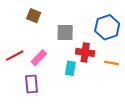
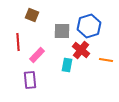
blue hexagon: (107, 27) -> (89, 26), moved
red cross: (85, 52) -> (81, 50), turned 30
red line: (15, 56) -> (18, 42), moved, turned -66

